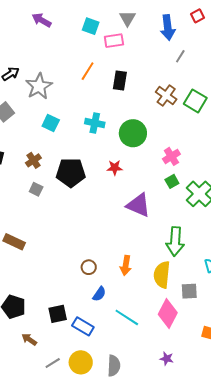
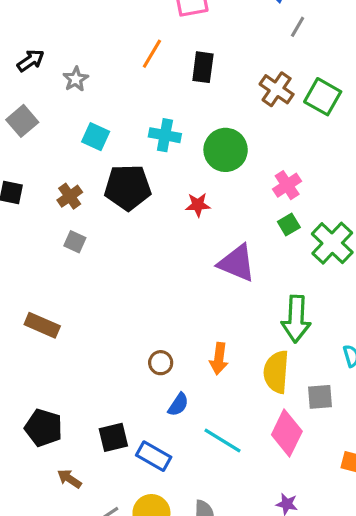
gray star: (39, 86) -> (76, 79), size x0.6
black pentagon: (71, 173) -> (128, 187), moved

